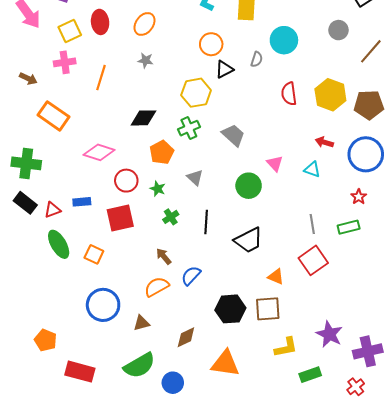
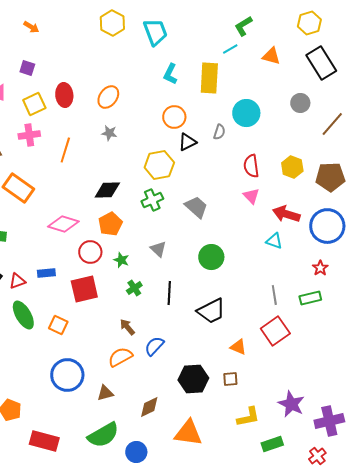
yellow hexagon: (330, 95) -> (292, 167), size x0.7
red arrow: (324, 142) -> (286, 214), size x1.5
orange pentagon: (162, 152) -> (110, 224), moved
pink triangle: (275, 163) -> (251, 196), moved
brown square: (268, 309) -> (230, 379), size x0.6

